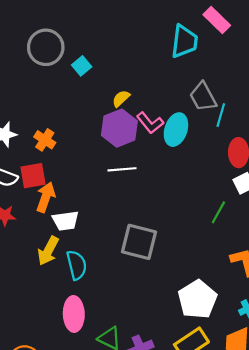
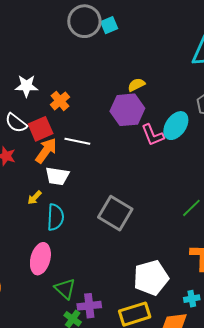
cyan square: (82, 66) -> (109, 25), moved
pink L-shape: (150, 123) -> (153, 135), moved
white line: (122, 169) -> (77, 141), moved
red square: (33, 176) -> (41, 129), turned -30
yellow arrow: (48, 251) -> (35, 198), size x0.6

